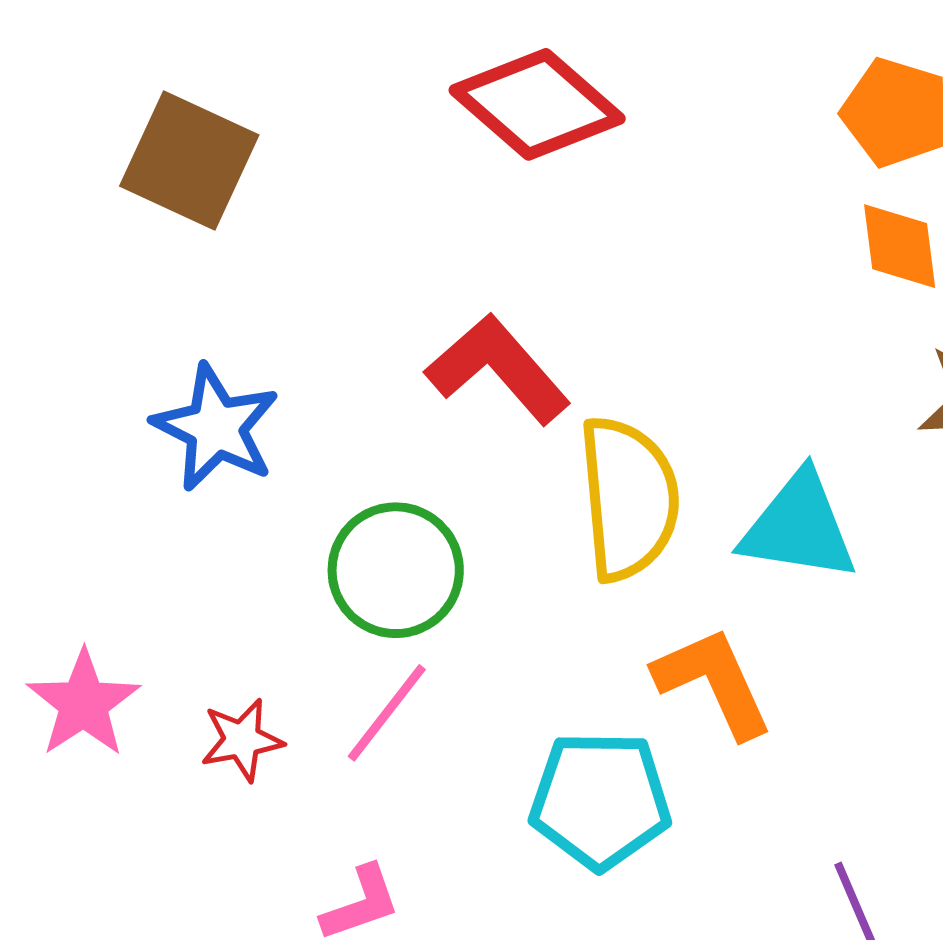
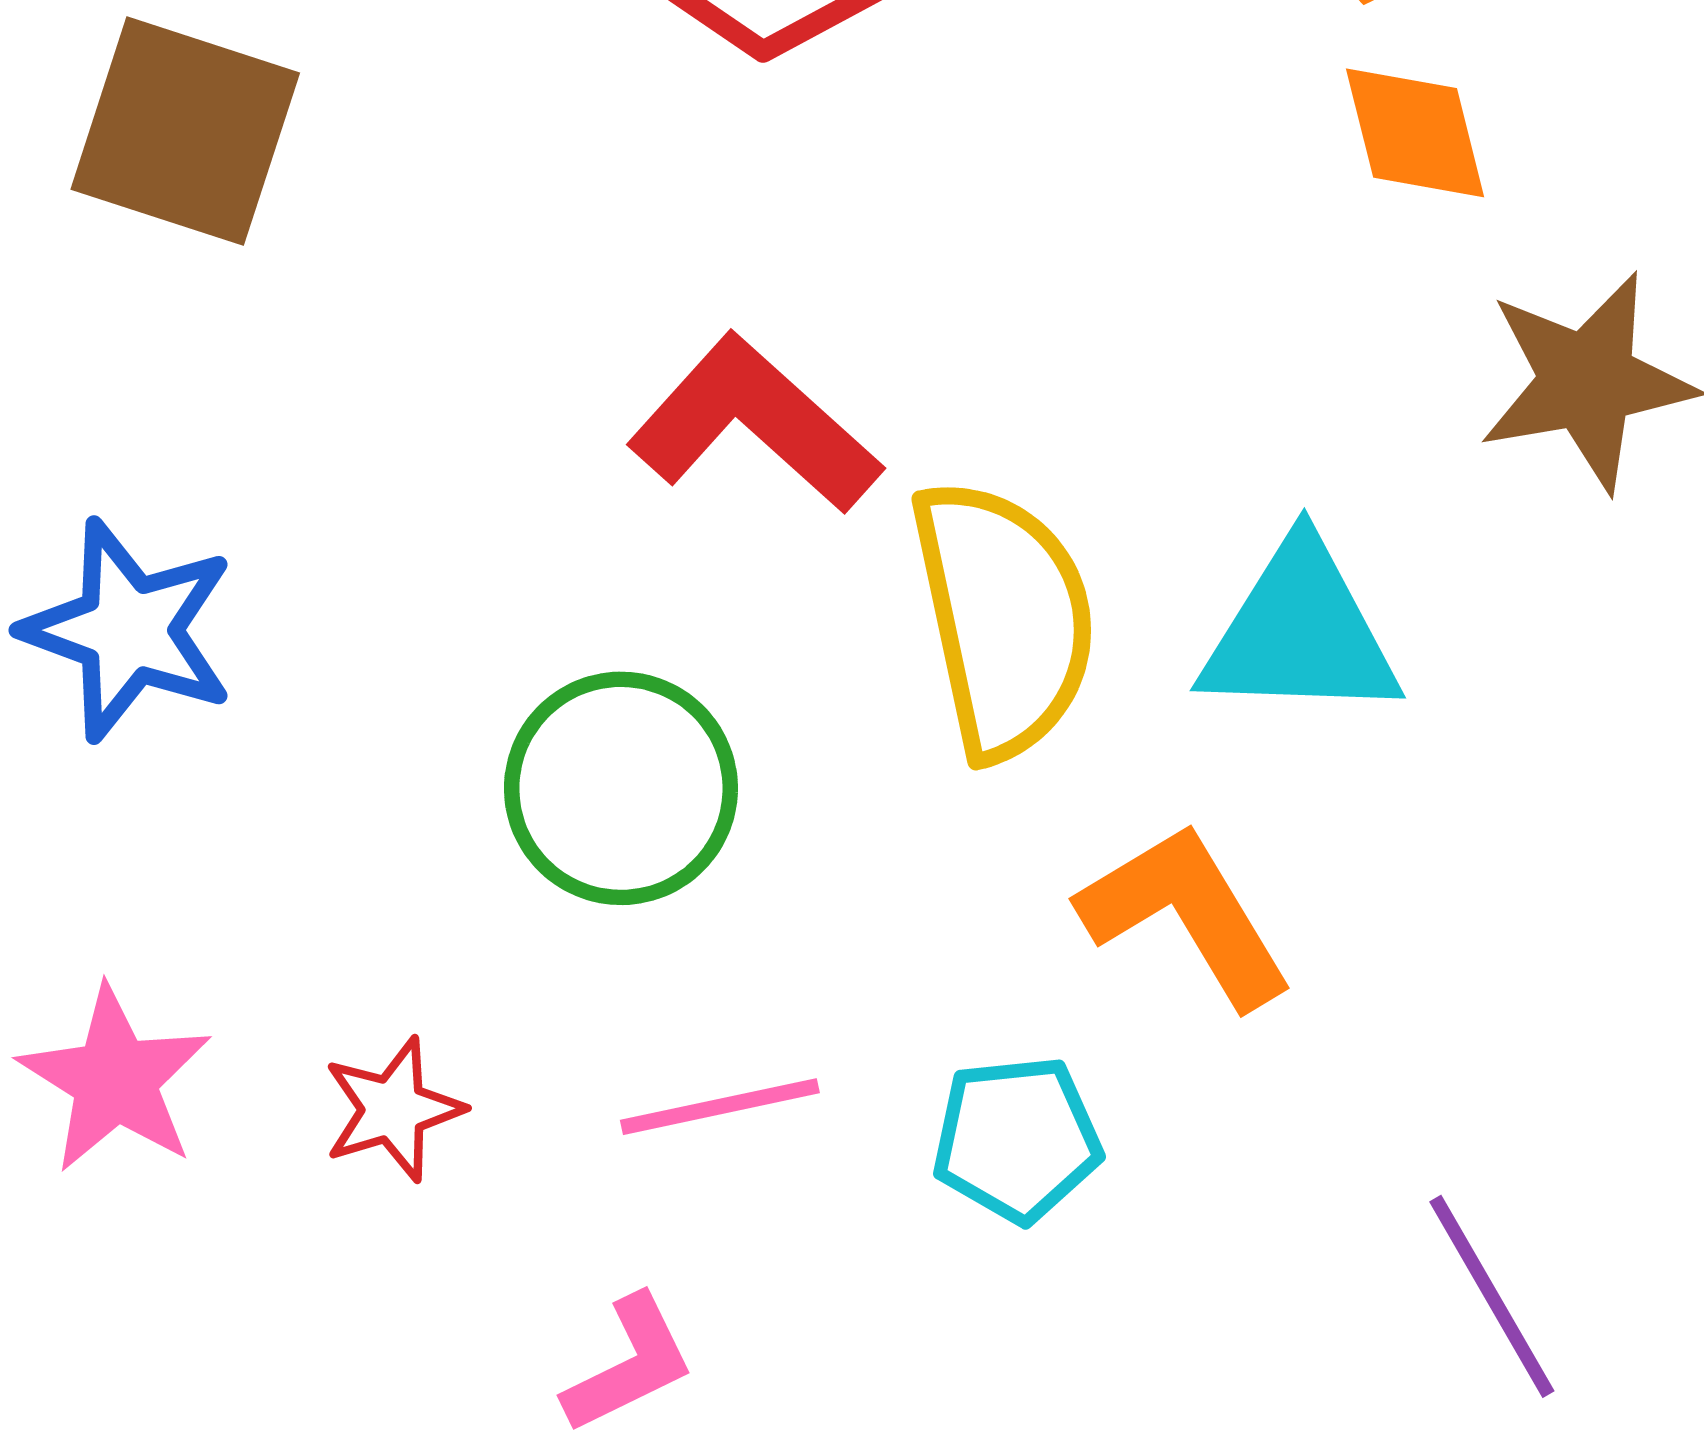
blue star: (216, 428) -> (129, 630), moved
pink line: (387, 713) -> (720, 1107), moved, turned 47
cyan pentagon: (600, 800) -> (1017, 1139), size x0.7

